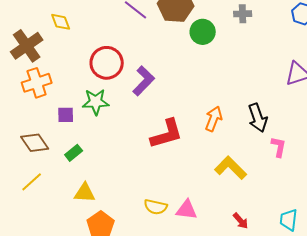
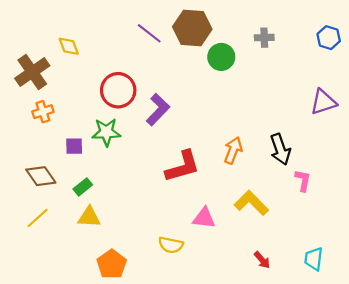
orange cross: (37, 83) -> (43, 112), size x0.7
yellow triangle: (85, 193) -> (89, 217), moved
pink triangle: (187, 210) -> (204, 218), moved

